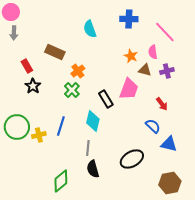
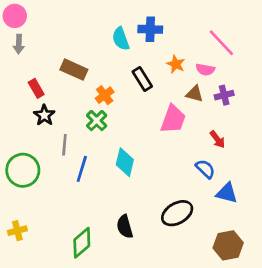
blue cross: (129, 19) -> (150, 29), moved
pink semicircle: (153, 52) -> (205, 70), turned -72
orange star: (131, 56) -> (176, 64), moved
black rectangle: (106, 99) -> (142, 79), moved
yellow cross: (39, 135) -> (17, 231), moved
gray line: (88, 148) -> (64, 145), moved

